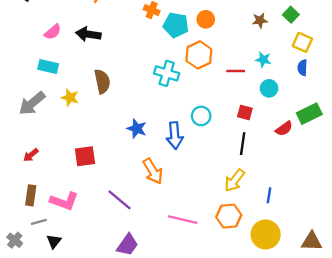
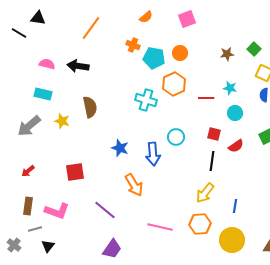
pink semicircle: (53, 32) -> (47, 64), turned -126
red semicircle: (284, 129) -> (236, 146), moved

